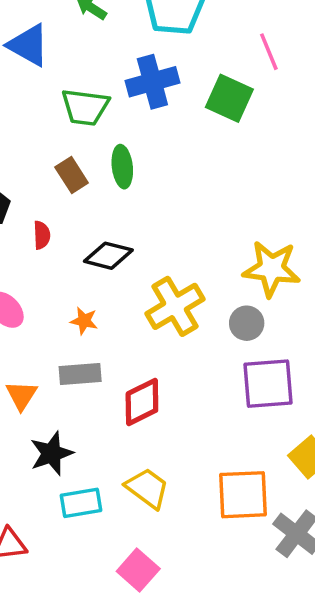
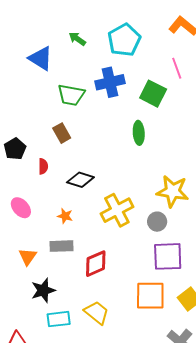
green ellipse: (122, 167) -> (139, 133), moved
orange square: (243, 495) -> (150, 296), moved

